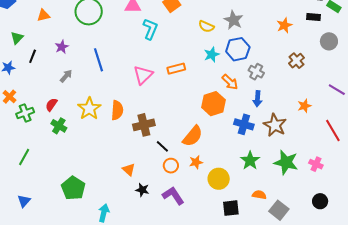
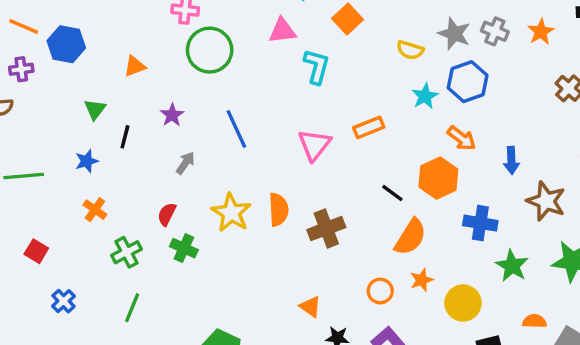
gray cross: (256, 72) -> (495, 31), moved
green cross: (25, 113) -> (127, 252), moved
blue cross: (244, 124) -> (480, 223), moved
black line: (162, 146) -> (392, 193), moved

